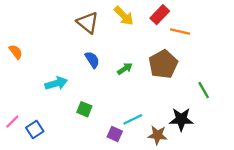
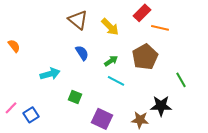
yellow arrow: (124, 16) -> (110, 27), moved
cyan line: (133, 119) -> (116, 81), moved, turned 54
purple square: (115, 134) -> (102, 119), size x1.5

